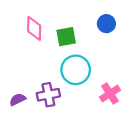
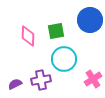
blue circle: (106, 24) -> (90, 20), size x1.6
pink diamond: (34, 28) -> (28, 36), moved

